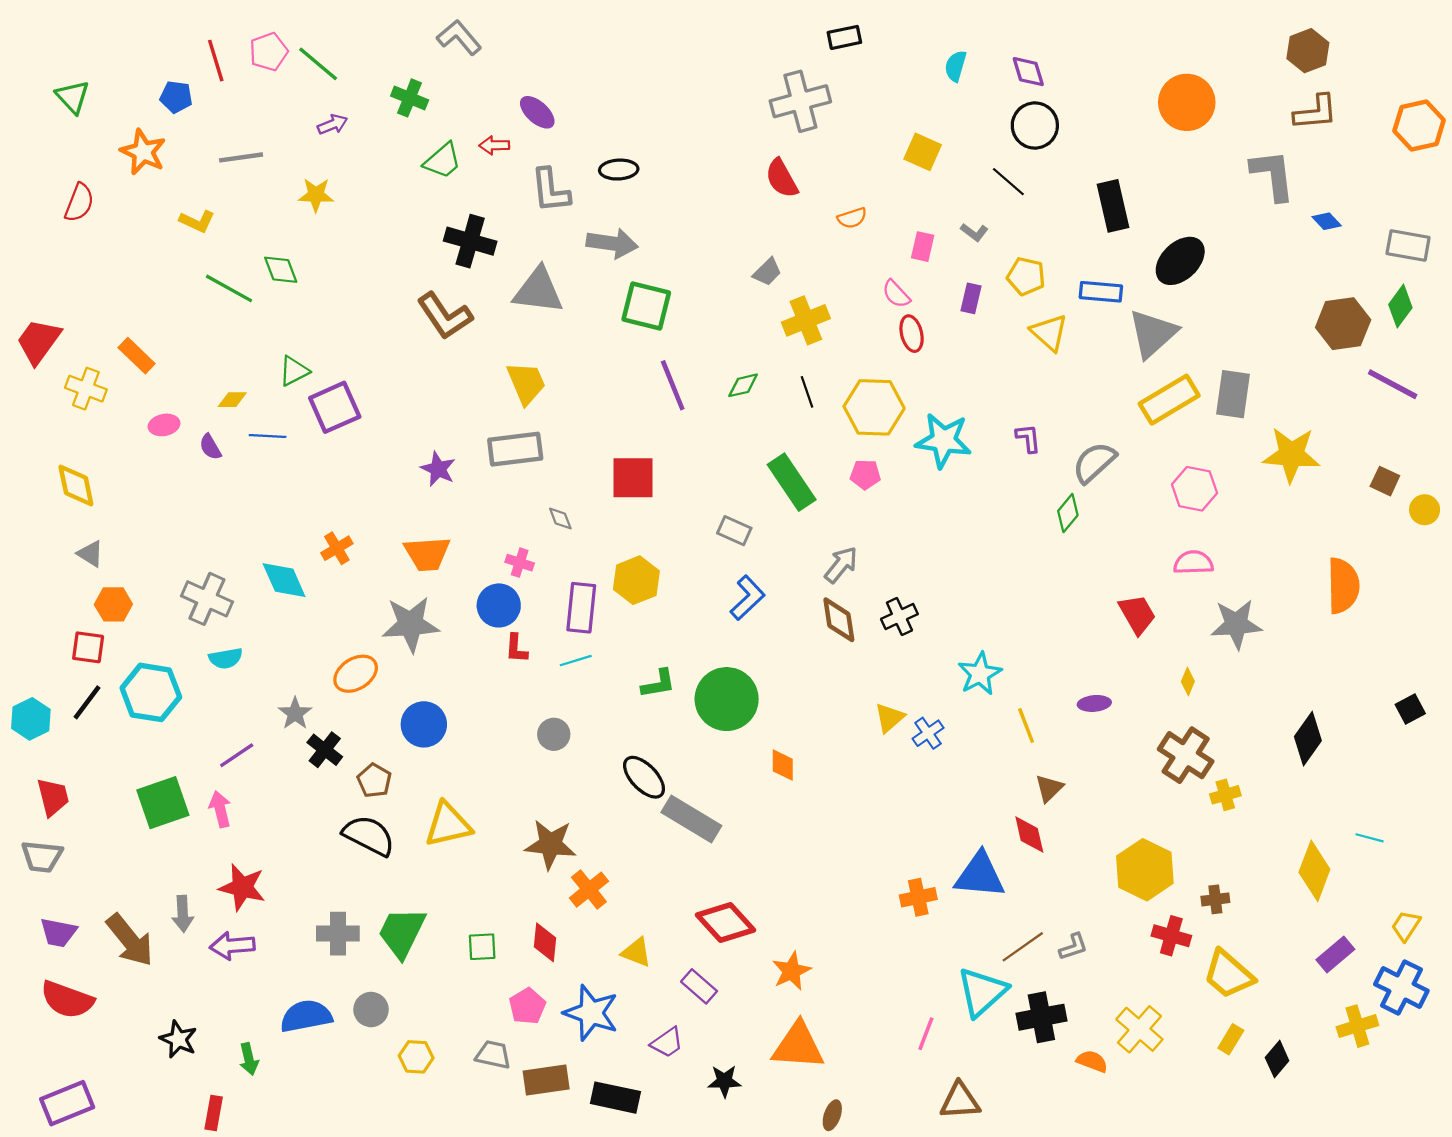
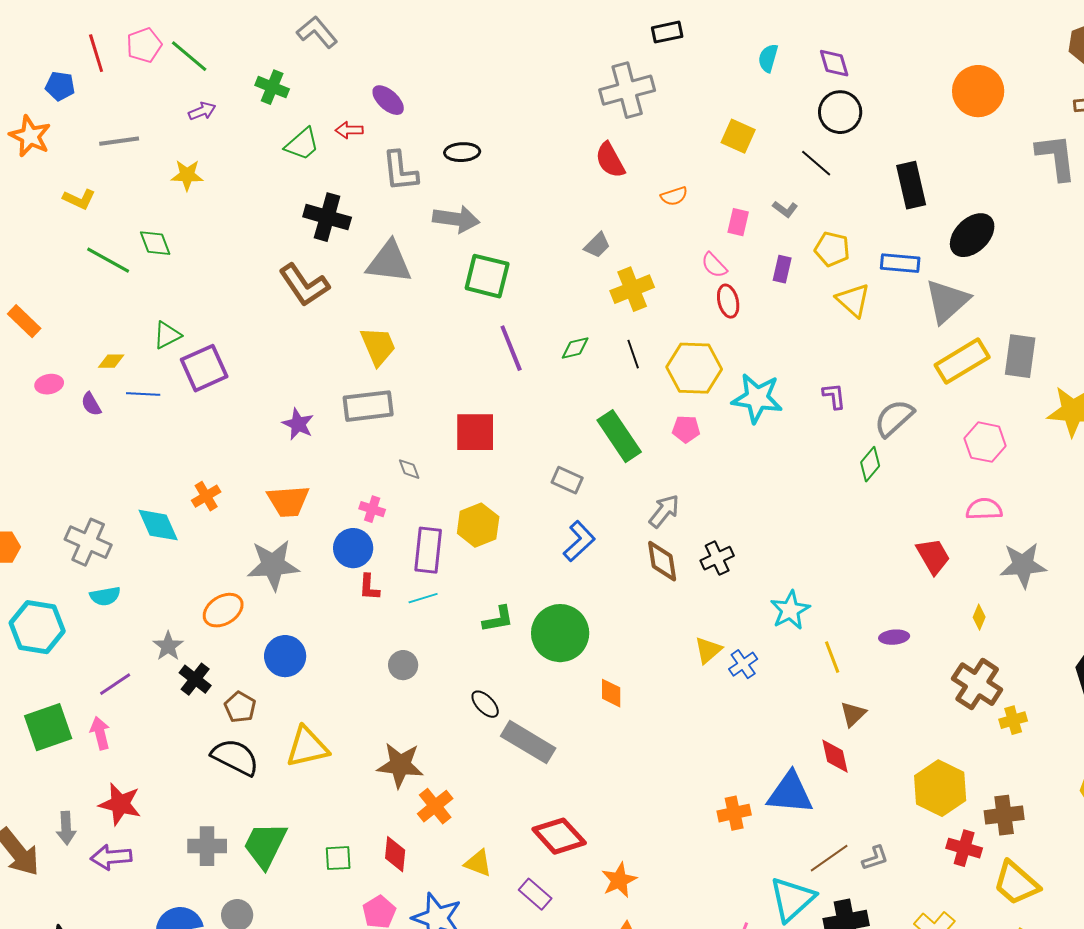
black ellipse: (644, 777) -> (485, 704), size x0.7
brown cross: (1215, 899) -> (1004, 815), size x1.5

